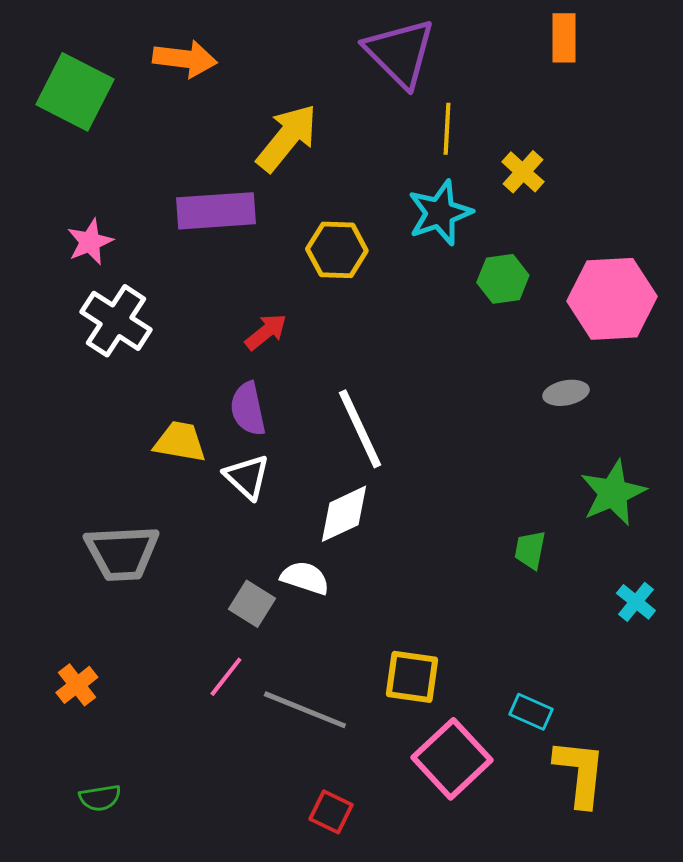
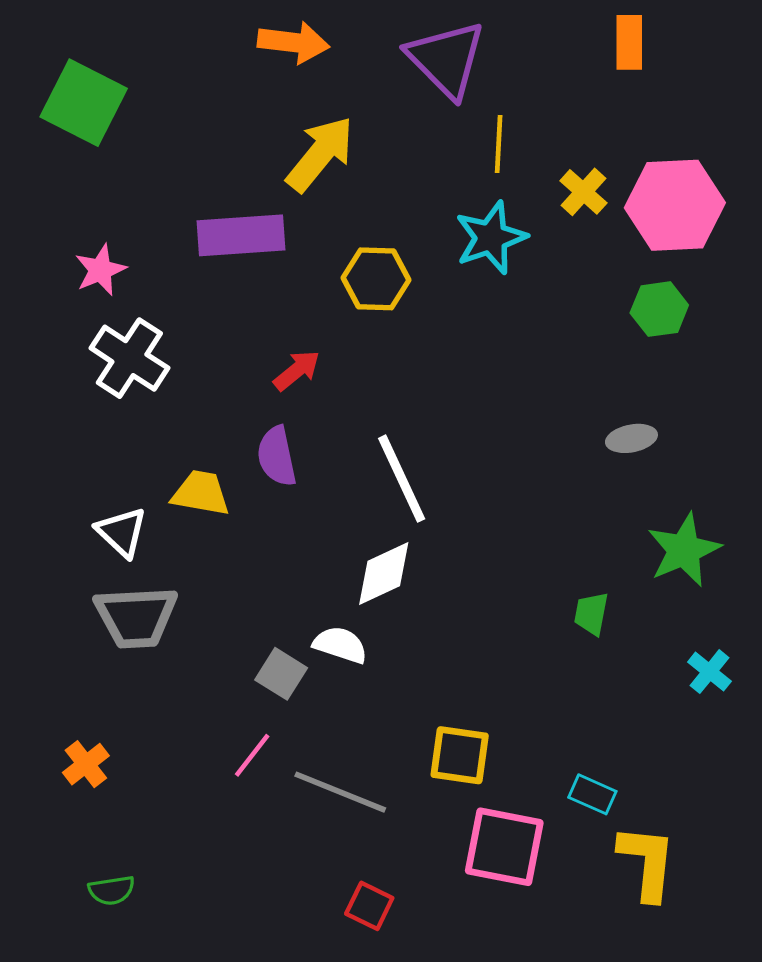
orange arrow: (185, 59) -> (293, 42), moved
green hexagon: (503, 279) -> (659, 309), moved
pink hexagon: (612, 299) -> (675, 205), moved
white triangle: (247, 477) -> (122, 532), moved
pink square: (452, 759) -> (504, 847), turned -36

